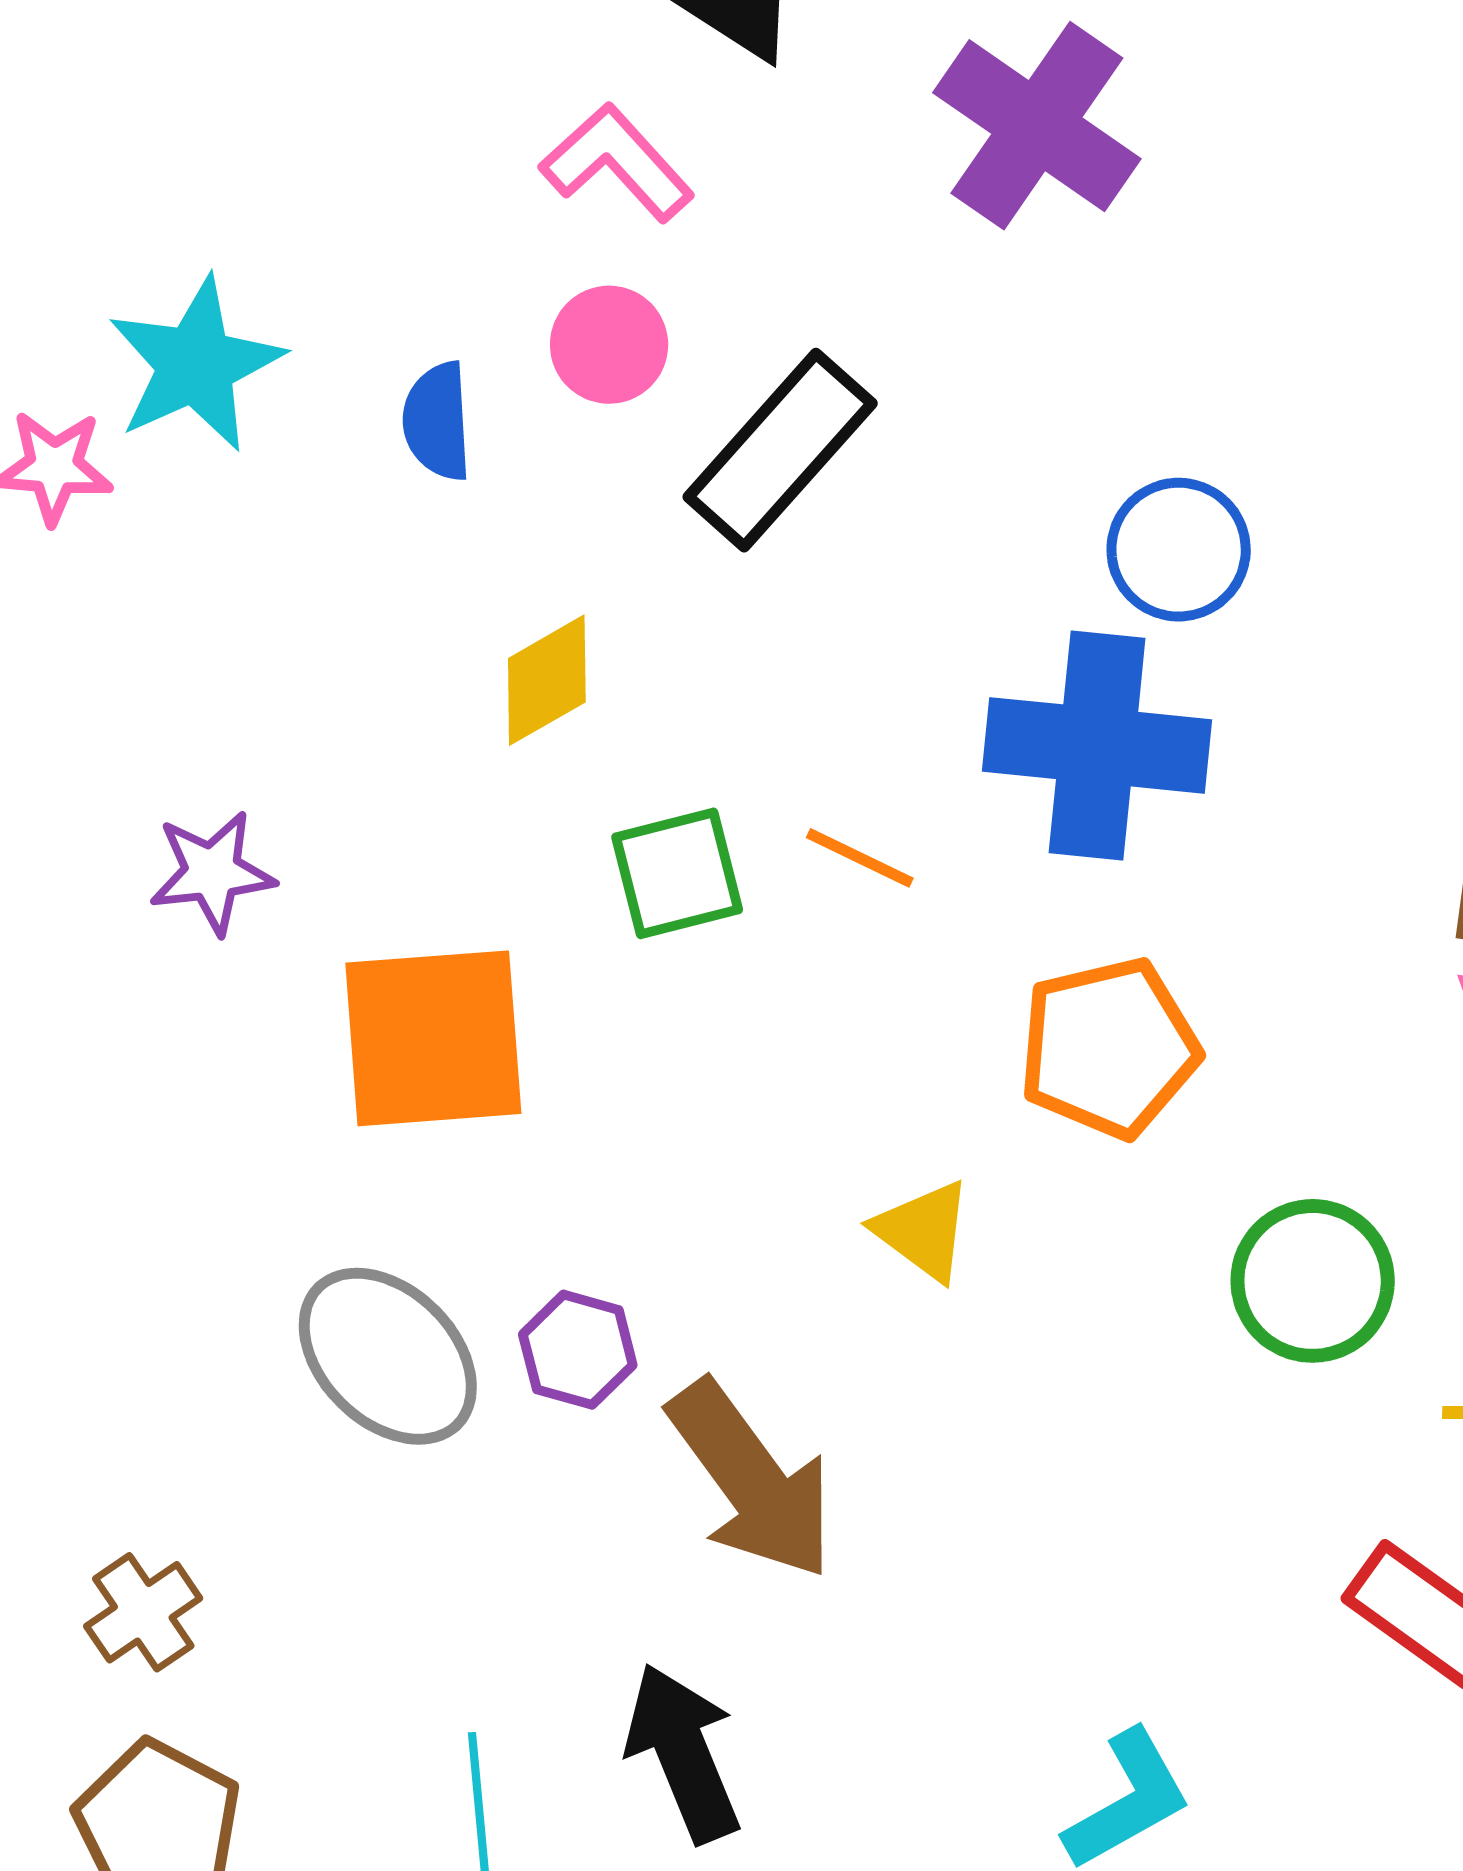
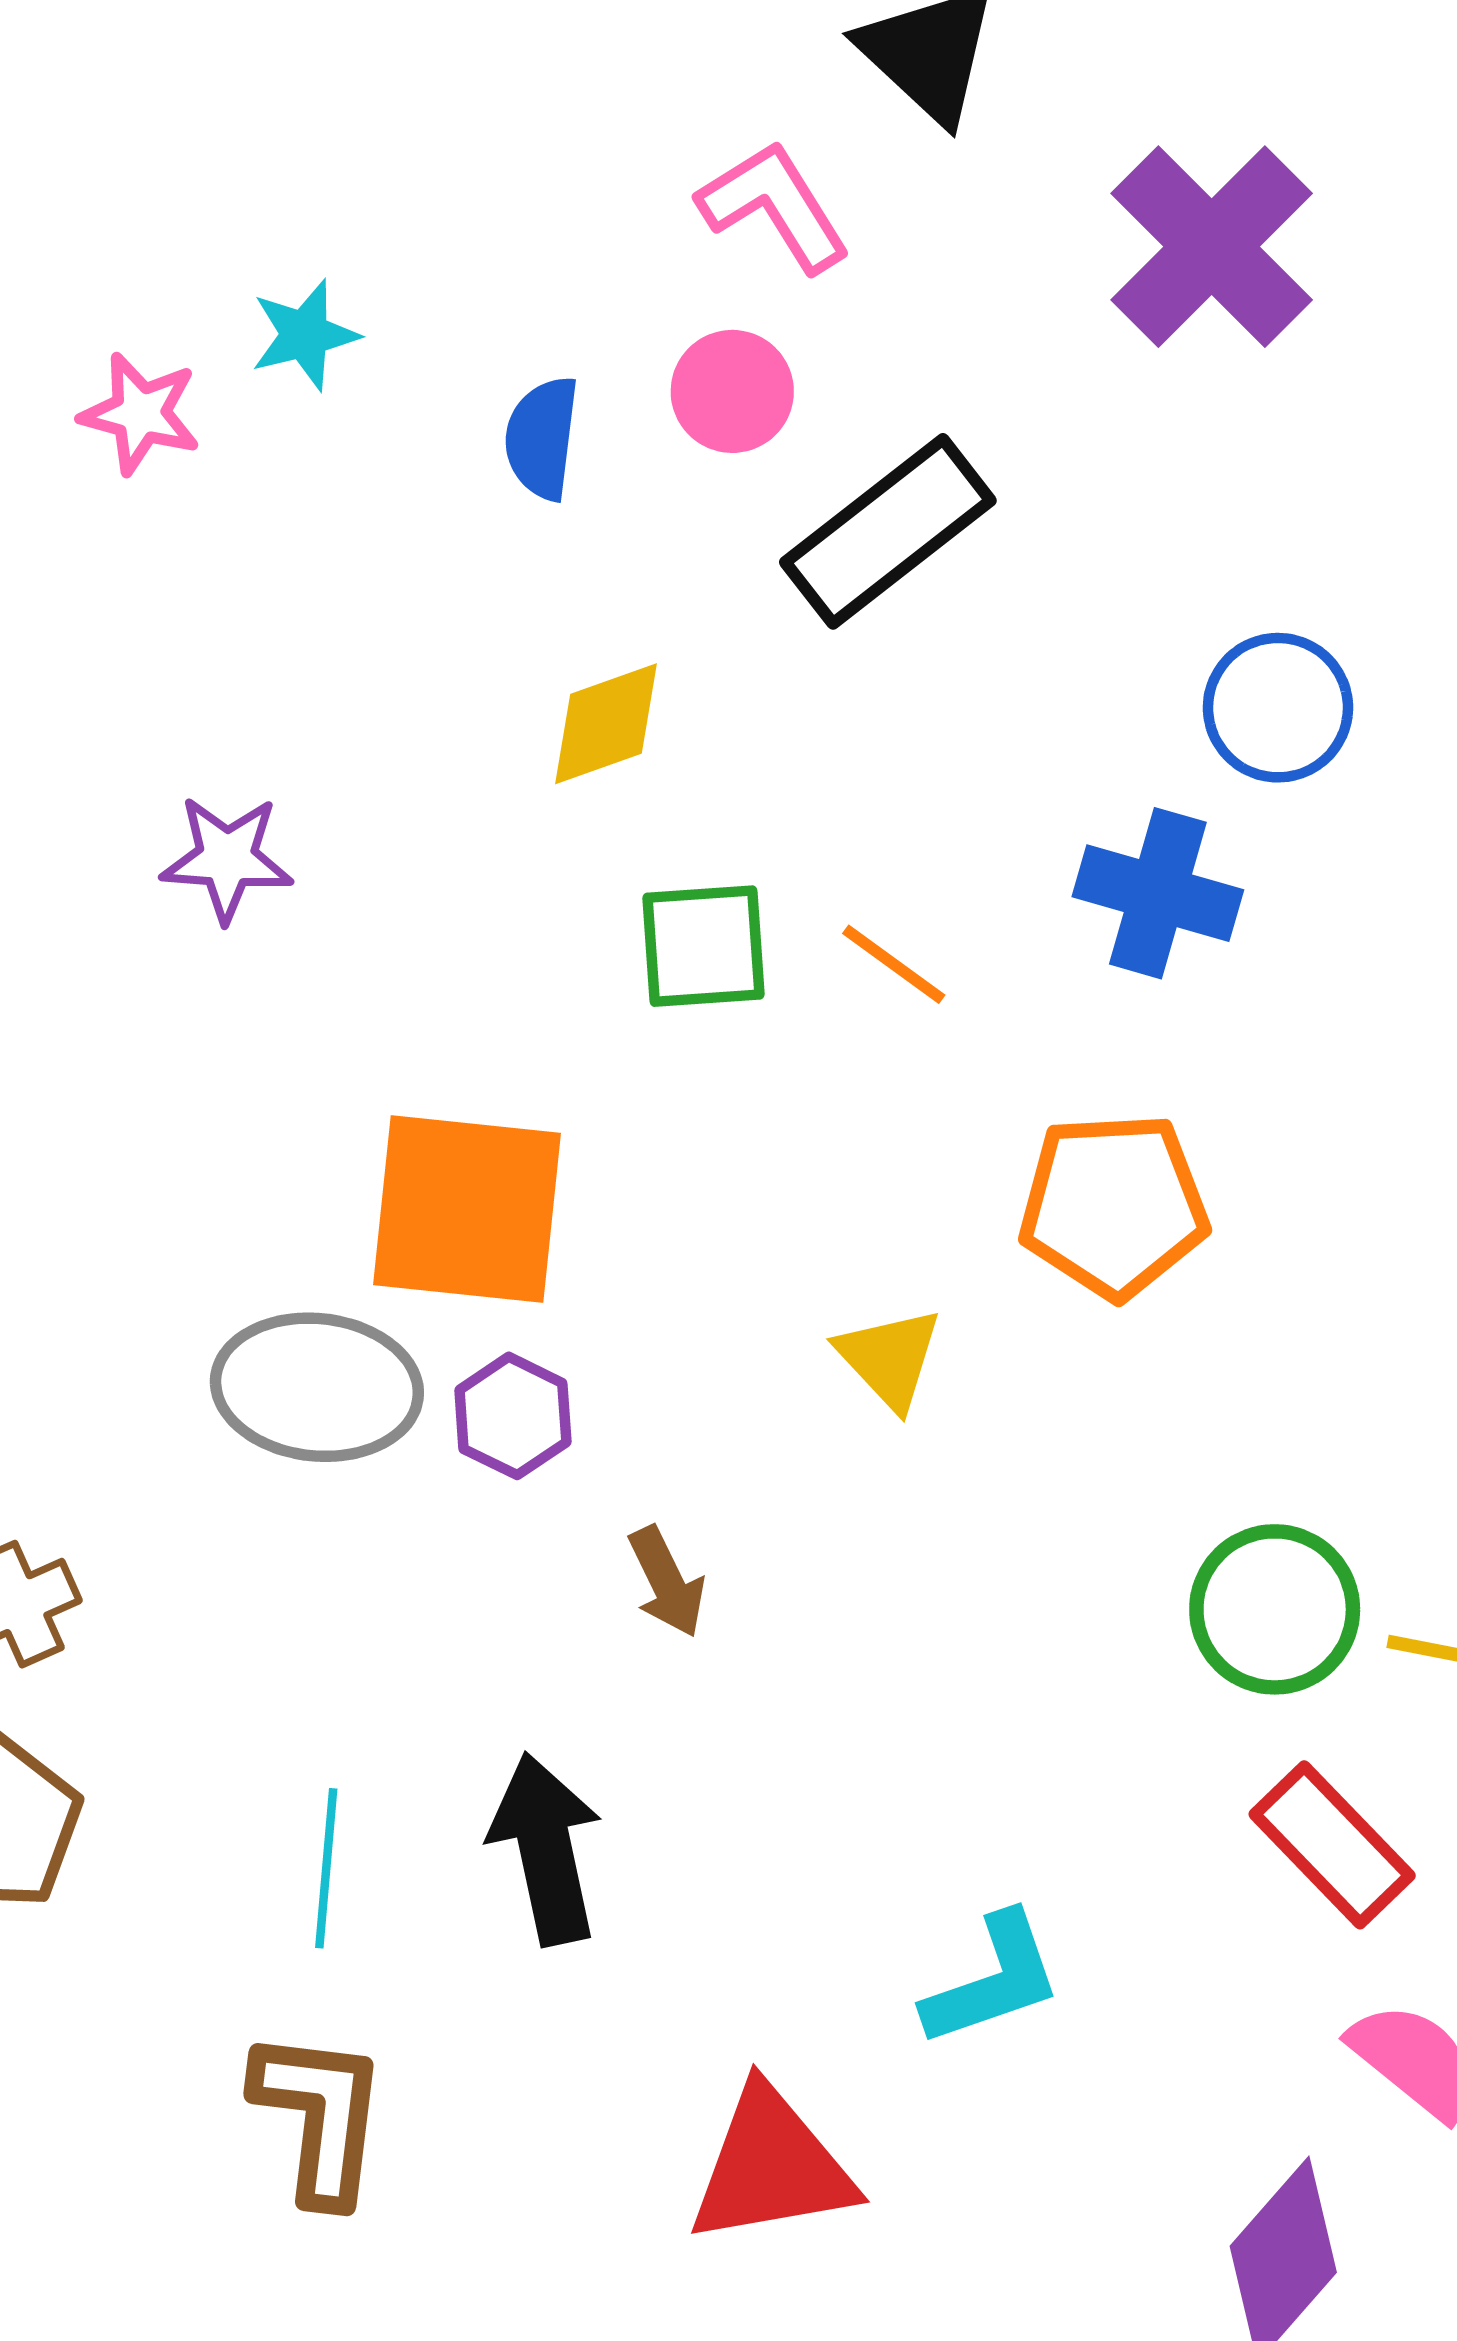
cyan star: (196, 365) -> (305, 335), size x0.6
blue cross: (1097, 745) -> (1158, 893), size x0.7
orange square: (433, 1038) -> (467, 1209), moved
green circle: (1313, 1281) -> (1275, 1609), moved
gray ellipse: (388, 1356) -> (317, 1387), turned -49
brown arrow: (751, 1480) -> (667, 1582), size x0.5

